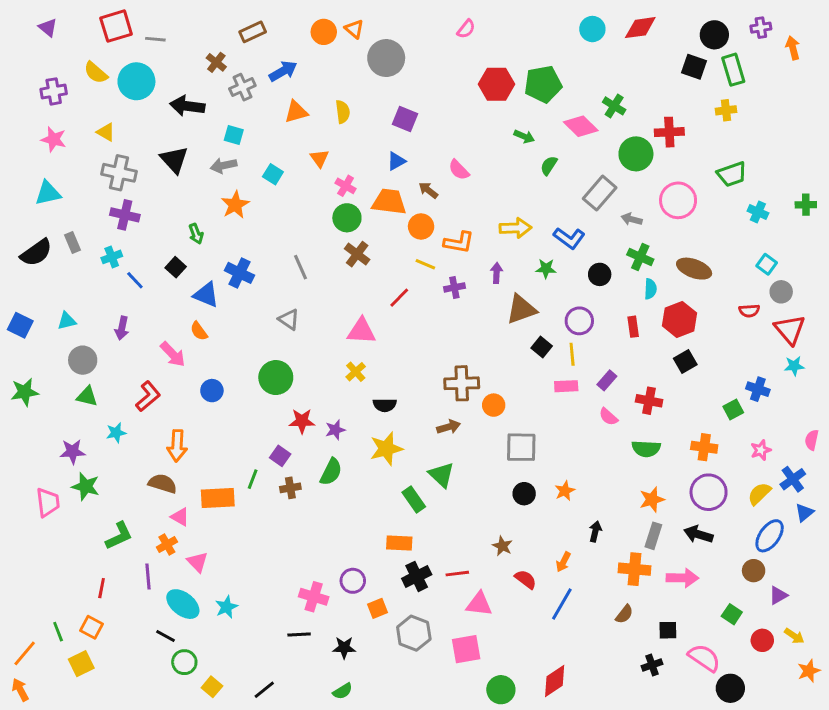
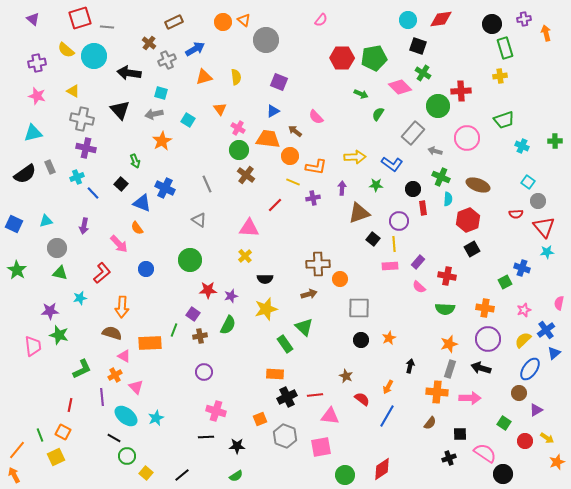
black square: (694, 67) -> (418, 46), moved
red rectangle: (633, 327) -> (423, 208), moved
green star: (25, 392) -> (17, 270), turned -30
purple circle: (353, 581) -> (204, 372), moved

